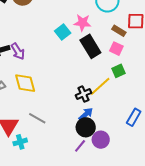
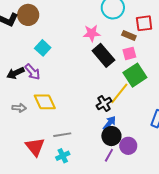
cyan square: (63, 32) -> (43, 48), moved
pink square: (116, 49) -> (129, 53), turned -32
green square: (119, 71) -> (135, 75), size x1.6
gray line: (37, 118) -> (62, 135), turned -30
cyan cross: (20, 142) -> (63, 156), moved

